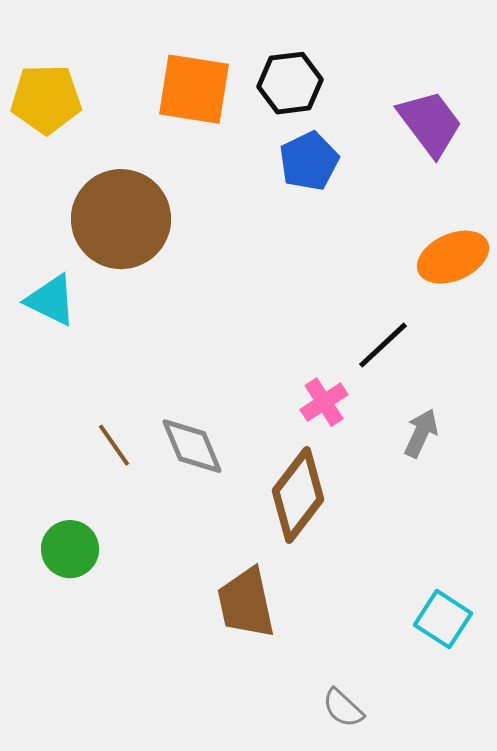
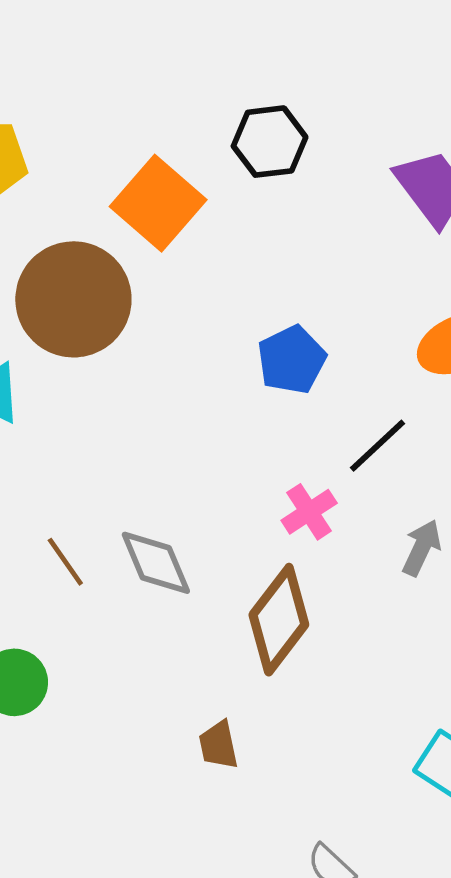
orange square: (194, 89) -> (158, 203), moved, turned 32
blue pentagon: (309, 161) -> (292, 360), moved
brown trapezoid: (246, 603) -> (219, 745), size x0.6

